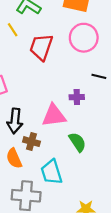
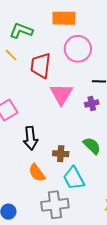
purple cross: (77, 97) -> (92, 103), moved
pink triangle: (54, 116) -> (61, 94), moved, turned -40
brown cross: (31, 142) -> (61, 154), moved

